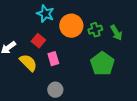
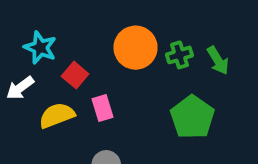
cyan star: (45, 14) -> (40, 48), moved
yellow semicircle: (28, 63) -> (57, 115), turned -66

